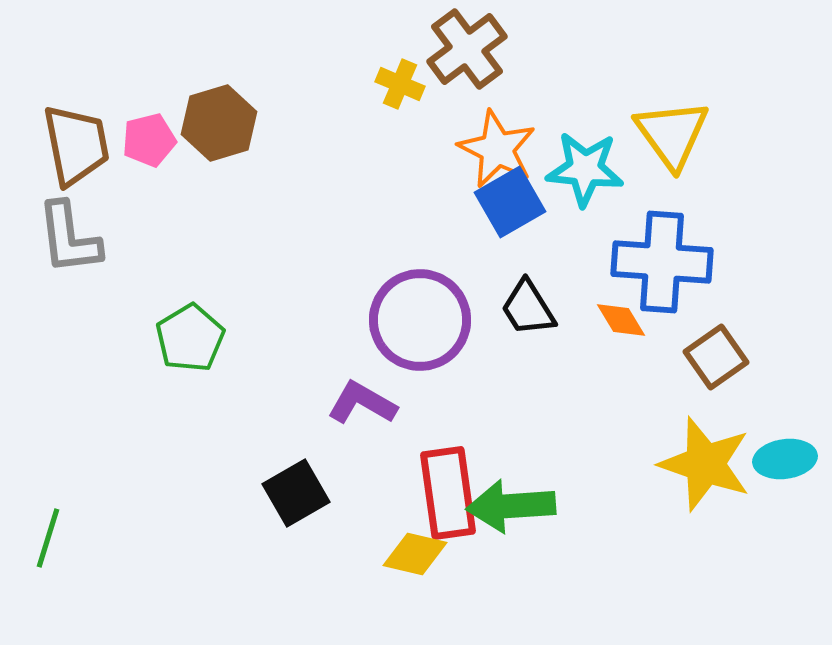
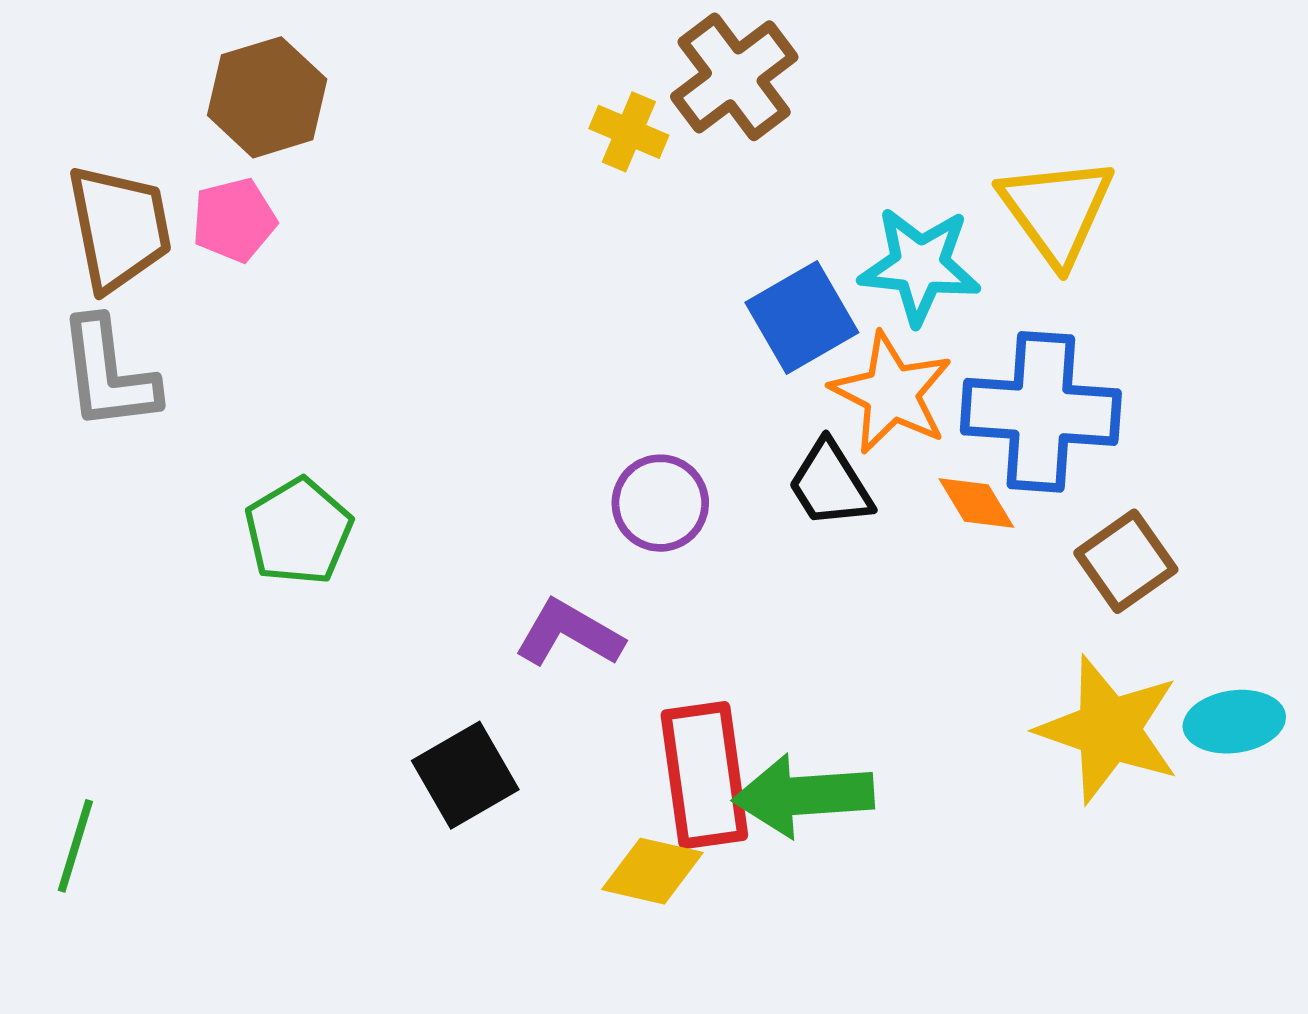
brown hexagon: (219, 123) -> (267, 97), moved
orange star: (497, 149) -> (891, 393), moved
purple circle: (420, 320) -> (660, 503), size x0.6

